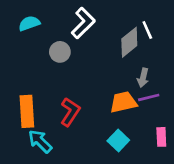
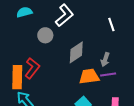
gray diamond: (129, 42) -> (76, 52), moved
red L-shape: (70, 112) -> (32, 68), moved

